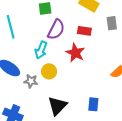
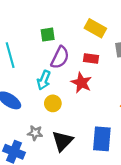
gray star: (31, 81) -> (35, 133), moved
blue rectangle: (93, 104) -> (102, 139), size x1.6

